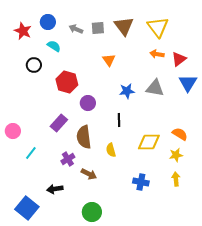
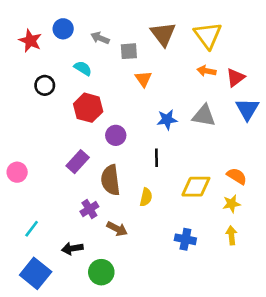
gray square: (98, 28) -> (129, 51), moved
cyan semicircle: (54, 46) -> (83, 68), moved
yellow semicircle: (111, 150) -> (146, 197), turned -152
cyan line: (31, 153) -> (32, 229), moved
green circle: (92, 212) -> (101, 272), moved

